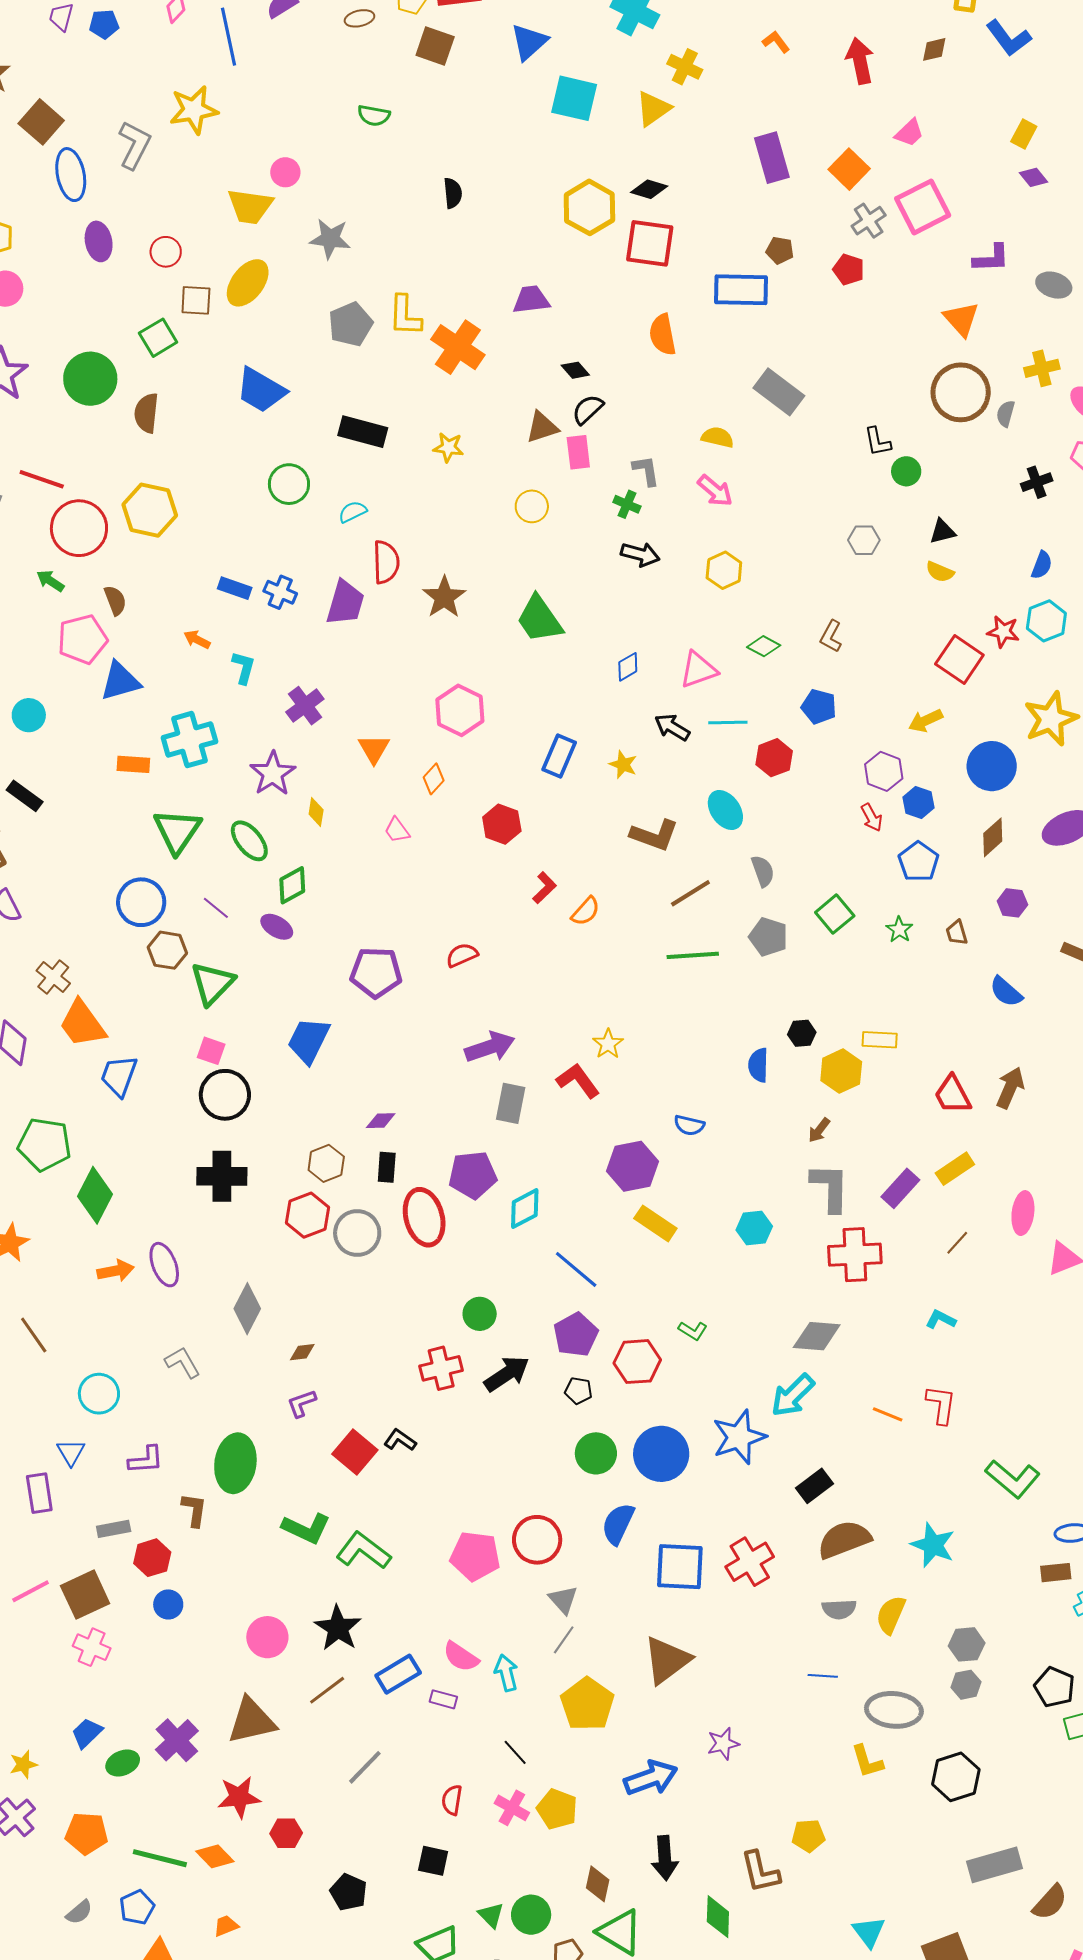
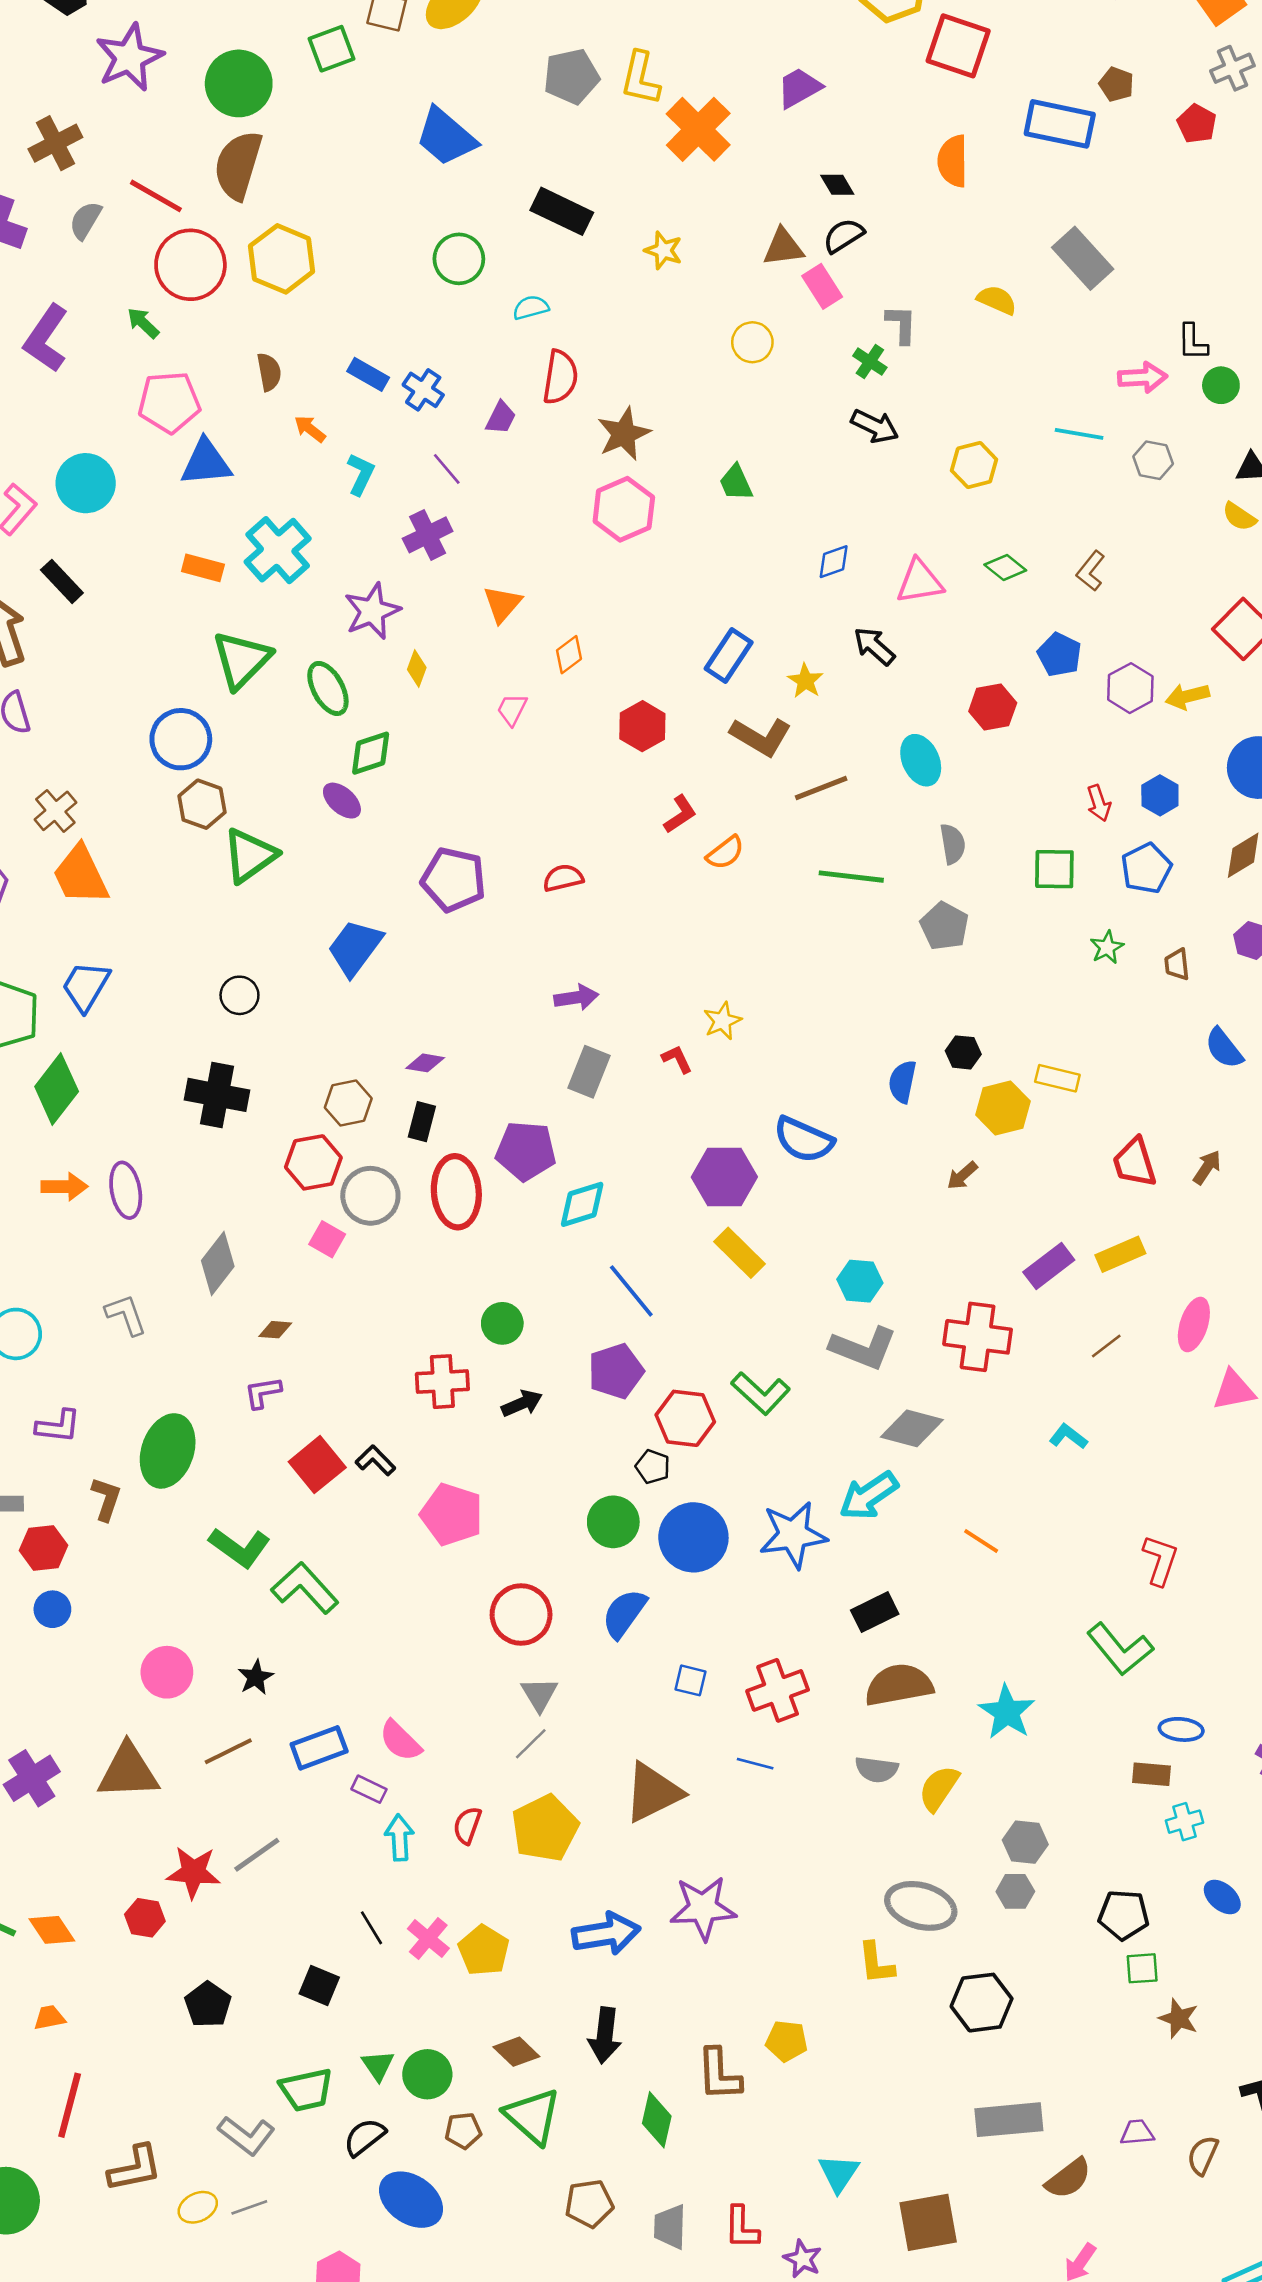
purple trapezoid: (531, 300) -> (799, 88), turned -33
brown semicircle: (146, 413) -> (238, 165), moved, size x1.4
pink rectangle: (578, 452) -> (822, 286), turned -36
pink arrow: (715, 491) -> (1143, 377), moved, turned -54
brown semicircle: (115, 600) -> (269, 372), moved
purple trapezoid: (345, 603) -> (501, 418), size x0.6
green trapezoid: (539, 619) -> (736, 483), size x0.6
pink hexagon: (460, 710) -> (624, 509), moved
cyan circle: (29, 715) -> (86, 483), size x1.4
cyan line: (728, 722) -> (1079, 434), moved
cyan cross: (189, 740) -> (278, 550), turned -36
purple hexagon: (884, 771) -> (1130, 688), moved
pink trapezoid: (397, 830) -> (512, 709), turned 52
brown L-shape: (654, 835) -> (761, 737), moved
brown line: (690, 893) -> (821, 788), moved
purple line: (216, 908) -> (447, 469), moved
green square: (835, 914) -> (1054, 869), moved, turned 30
green line: (693, 955) -> (851, 877), moved
purple arrow: (490, 1047) -> (576, 997), size x0.7
pink square: (211, 1051) -> (327, 1239), moved
blue trapezoid: (119, 1076) -> (86, 986), moved
red L-shape: (578, 1081) -> (677, 1059), size x0.6
brown arrow: (1010, 1088) -> (1207, 1167), size x0.7
black circle: (225, 1095) -> (239, 995), size x0.6
blue semicircle: (689, 1125) -> (804, 1140), size x1.6
gray L-shape: (830, 1187) -> (863, 1348), moved, turned 100
green L-shape: (693, 1331) -> (761, 1393), size x1.6
black arrow: (507, 1374) -> (522, 1403), size x0.7
black pentagon: (578, 1391) -> (653, 1467), moved
red L-shape: (941, 1405) -> (1160, 1560), moved
pink pentagon: (475, 1556) -> (452, 1515), moved
blue square: (680, 1567) -> (691, 1680), size x0.5
black star: (338, 1628) -> (256, 1677), size x0.6
cyan arrow: (506, 1673) -> (399, 1838), moved
blue line: (823, 1676) -> (755, 1764), moved
black pentagon: (1055, 1687) -> (1124, 1915), turned -30
purple star: (723, 1744) -> (703, 1908), size x1.6
black line: (515, 1752) -> (372, 1928), moved
red star: (239, 1797) -> (193, 1872), moved
red semicircle: (452, 1800) -> (467, 1825), moved
brown diamond: (598, 1884) -> (516, 2052), turned -69

